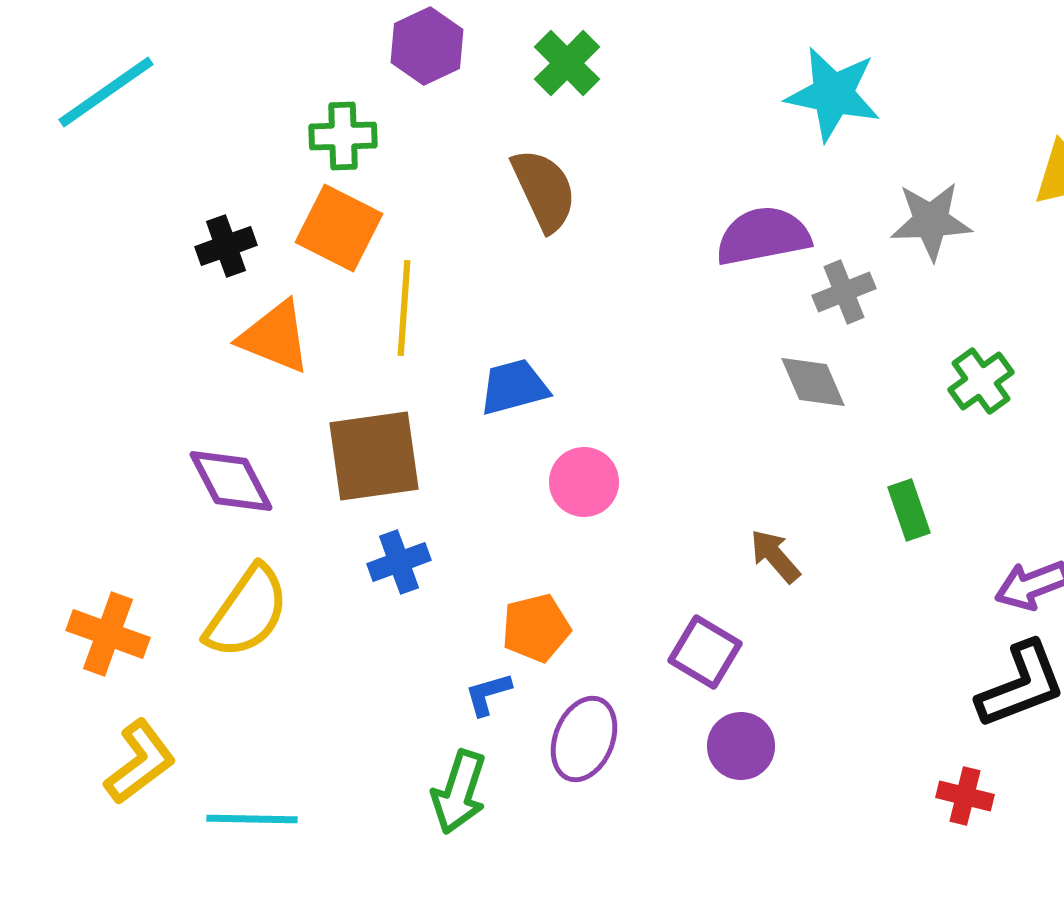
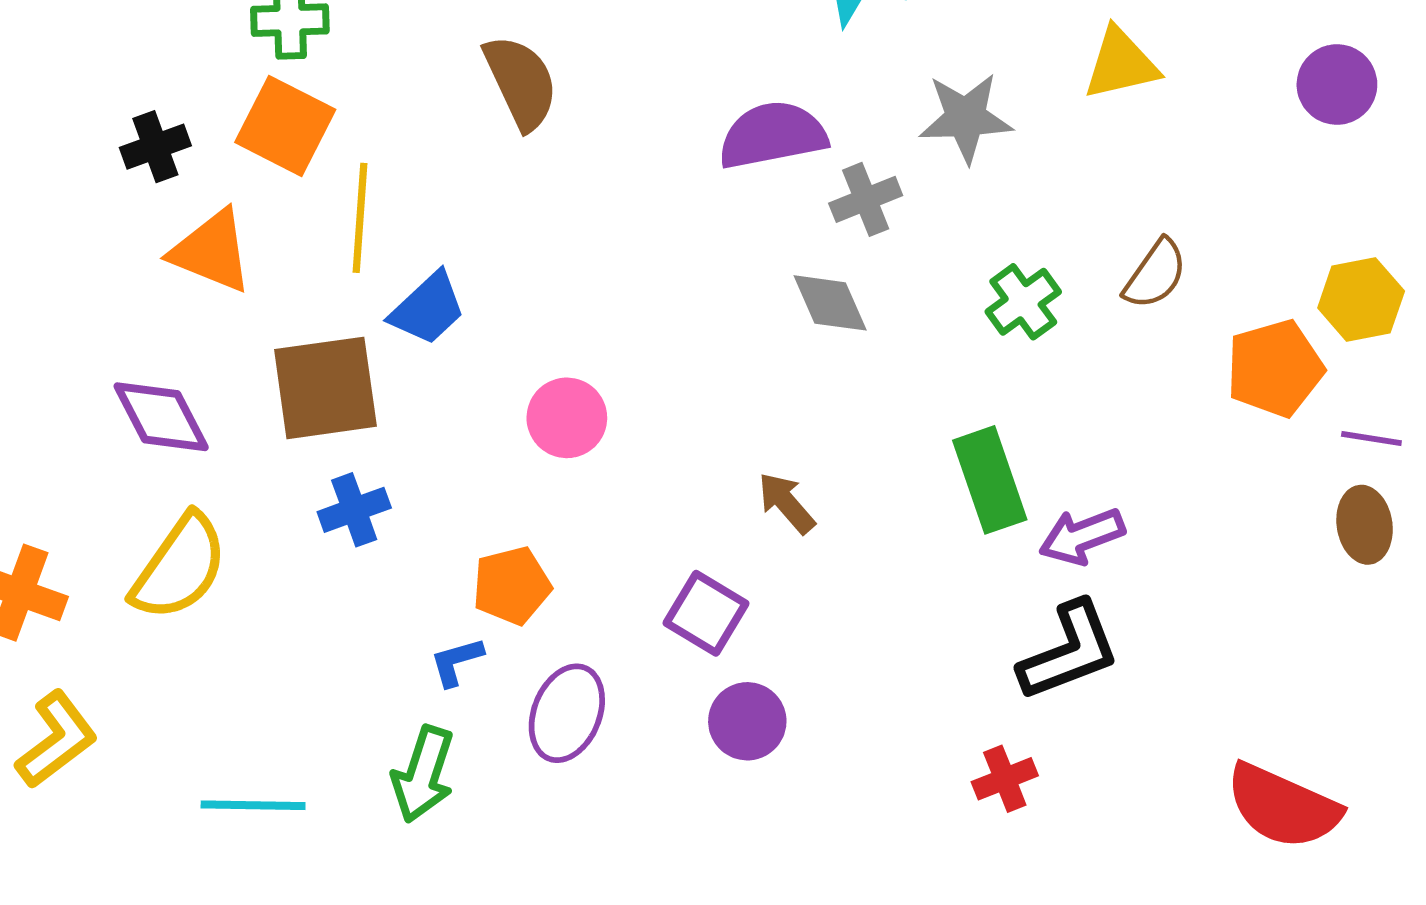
blue trapezoid: (514, 387) -> (428, 309), moved, turned 152
green rectangle: (909, 510) -> (990, 480), moved, size x1.5
red cross: (965, 796) -> (1005, 779), turned -36
cyan line: (252, 819) -> (253, 805), moved

